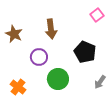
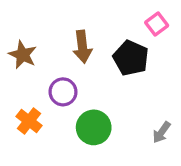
black pentagon: (85, 52) -> (131, 58), moved
orange cross: (18, 87) -> (29, 121), moved

